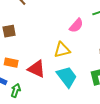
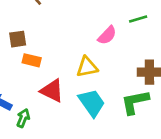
orange rectangle: (11, 63) -> (32, 60), moved

